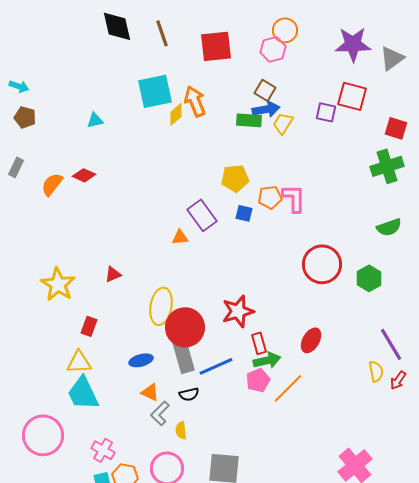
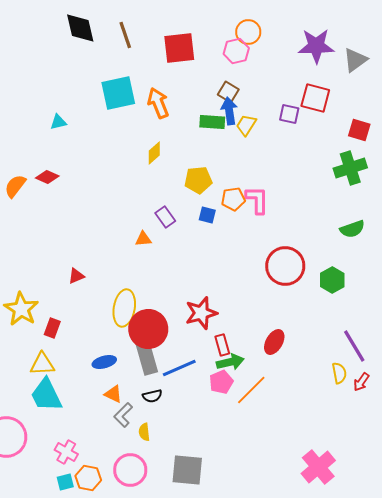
blue arrow: (266, 109) -> (229, 111), turned -88
yellow diamond: (176, 114) -> (154, 153), moved
purple rectangle: (202, 215) -> (165, 217), size x0.7
yellow star: (58, 284) -> (21, 309), moved

